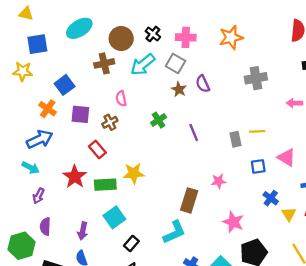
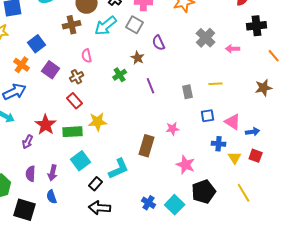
gray cross: (256, 78) -> (206, 38), turned -36
brown star: (179, 89) -> (138, 58), moved
pink arrow: (294, 103) -> (233, 49), moved
purple square: (80, 114) -> (51, 70), turned 30
yellow line: (257, 131) -> (216, 84), moved
red rectangle: (97, 149) -> (75, 101), moved
pink triangle: (287, 157) -> (233, 122), moved
purple arrow: (39, 196) -> (28, 142), moved
blue cross: (271, 198) -> (219, 144), turned -32
purple semicircle: (45, 226) -> (31, 174), moved
cyan L-shape: (174, 232) -> (119, 169), moved

